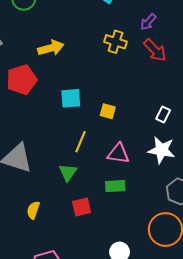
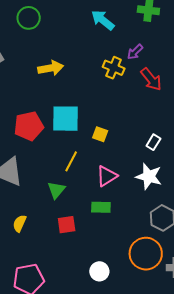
purple arrow: (148, 22) -> (135, 52), moved
red pentagon: (22, 80) -> (29, 126), moved
cyan square: (71, 98) -> (65, 119), size x1.4
pink triangle: (118, 154) -> (107, 176), turned -45

